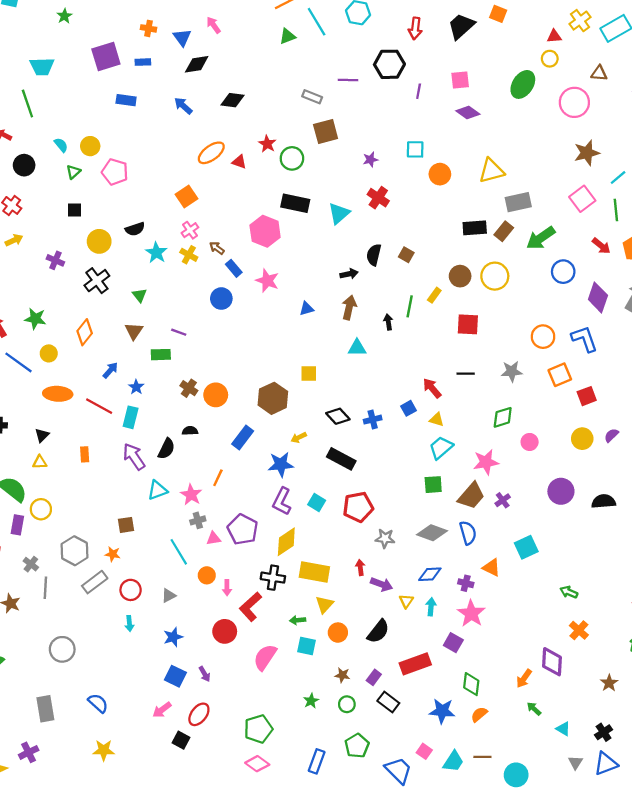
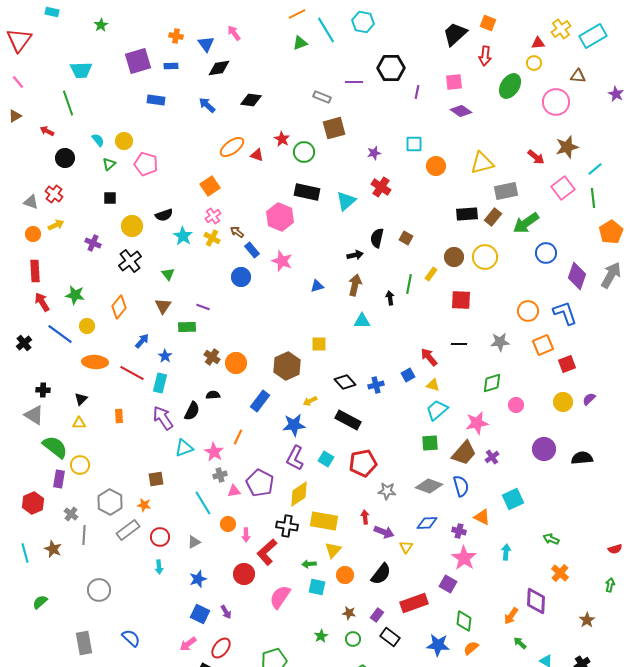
red arrow: (415, 28) -> (485, 56), moved
red arrow: (601, 246) -> (536, 157), moved
cyan arrow: (431, 607) -> (506, 552), moved

